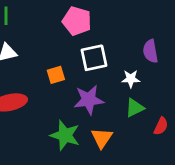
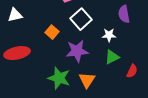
white square: (94, 58) -> (81, 19), turned -30
orange square: (56, 75) -> (52, 32), turned -32

